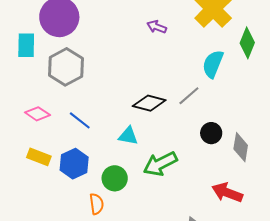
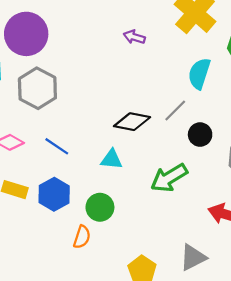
black circle: (211, 133) -> (200, 135), moved
green arrow: (160, 164) -> (169, 178), moved
orange semicircle: (96, 204) -> (82, 237), turned 30

